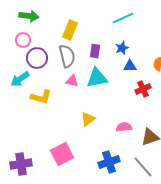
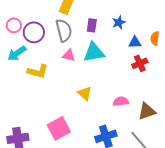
pink circle: (23, 40) -> (14, 25), moved
blue triangle: (130, 66) -> (135, 42), moved
yellow triangle: (88, 119) -> (85, 93), turned -42

